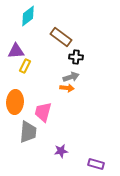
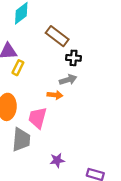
orange arrow: (67, 88) -> (55, 95), moved

